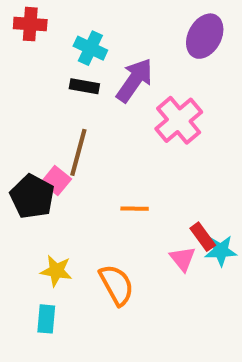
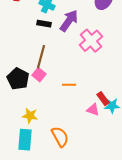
pink square: (56, 181) -> (39, 75), moved
pink triangle: (183, 259) -> (93, 110), turned -32
orange semicircle: (116, 285) -> (60, 137), moved
cyan rectangle: (46, 319) -> (25, 140), size x1.5

